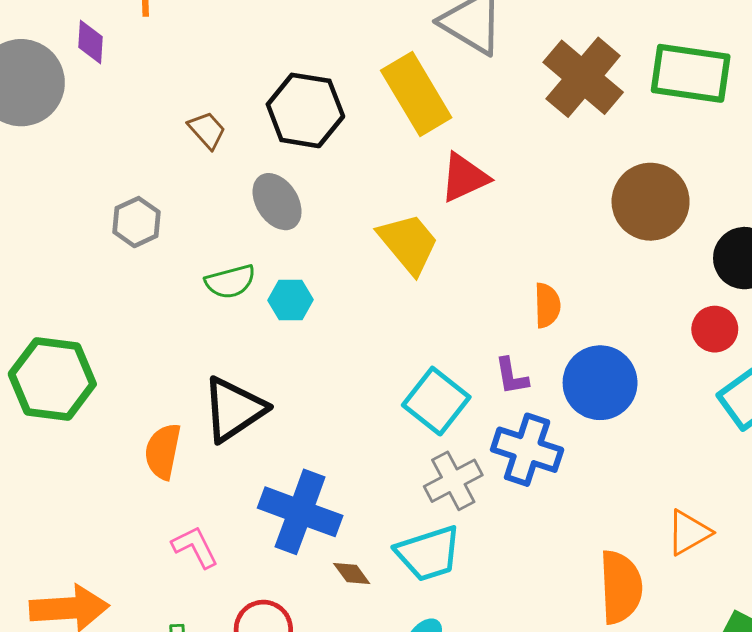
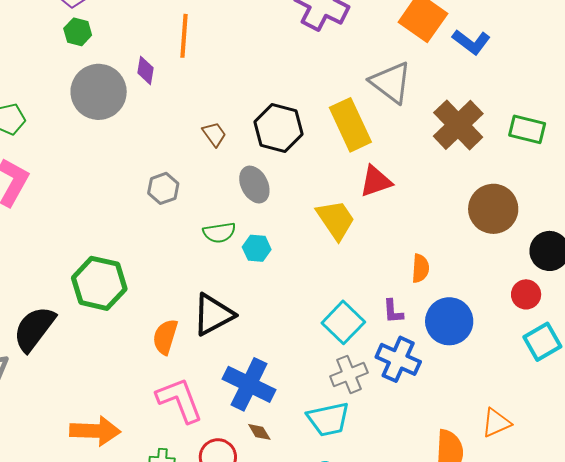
green rectangle: (691, 73) -> (527, 129), size x0.7
pink L-shape: (195, 547) -> (180, 400), size x1.6
brown diamond: (352, 574) -> (259, 432), moved

